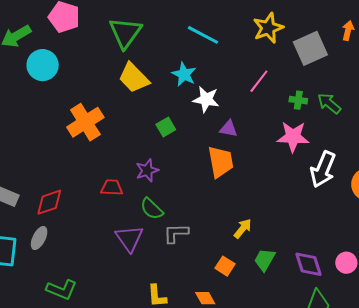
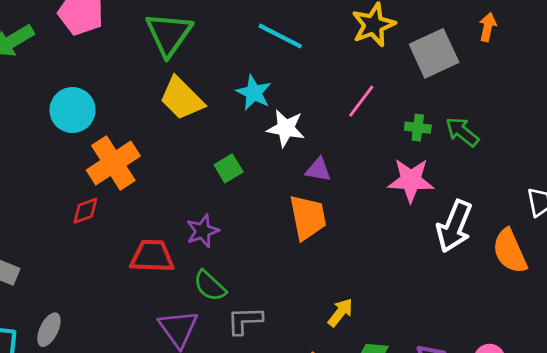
cyan circle: (43, 65) -> (73, 110), moved
red trapezoid: (112, 188) -> (152, 256), size x1.4
red diamond: (49, 202) -> (85, 211), moved, size x0.7

